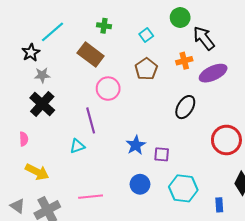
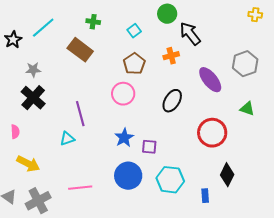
black star: (31, 52) -> (13, 40), moved
purple ellipse: (213, 73) -> (210, 80), moved, turned 76
pink circle: (108, 89) -> (123, 94), moved
blue circle: (140, 184) -> (128, 176), size x1.4

